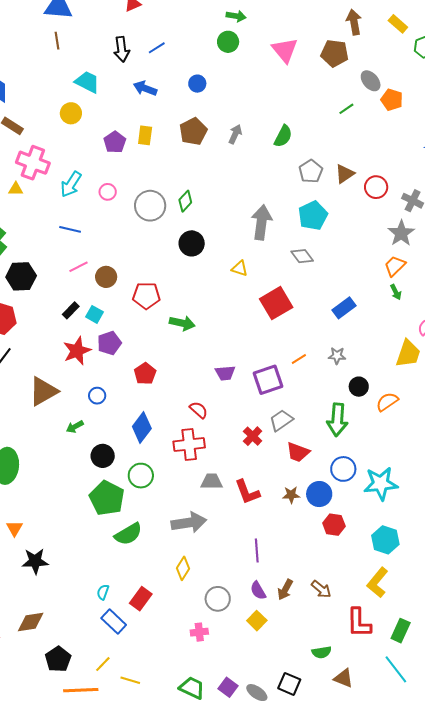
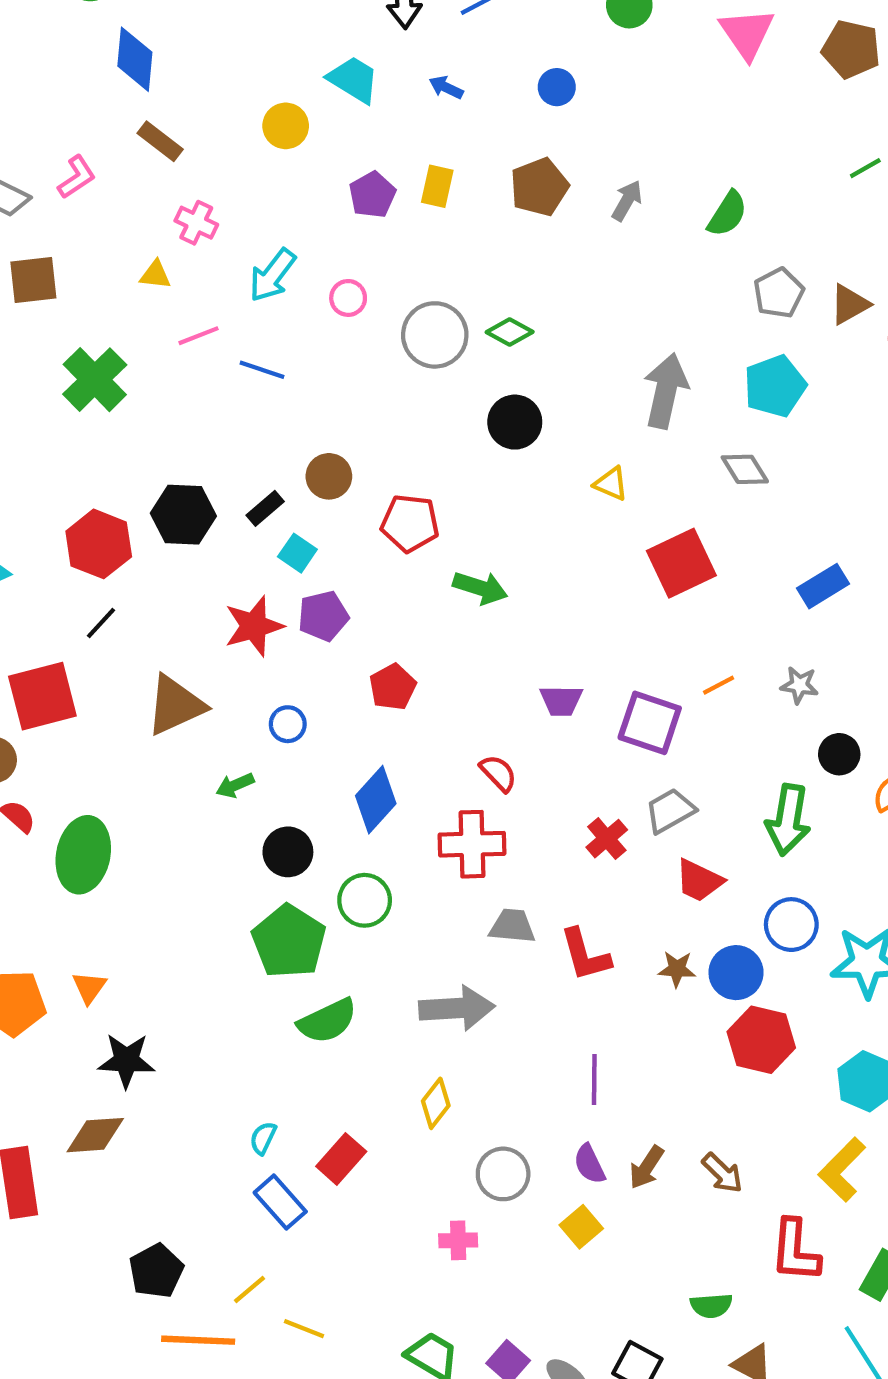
cyan trapezoid: (87, 82) -> (353, 79), moved
blue arrow: (145, 88) -> (446, 87), size x0.7
pink cross: (33, 163) -> (196, 223), size x0.6
green diamond: (185, 201) -> (510, 332), turned 70
pink line: (79, 267) -> (198, 336), moved
black hexagon: (21, 276) -> (183, 515), moved
black rectangle: (71, 310) -> (265, 508), moved
purple square: (268, 380) -> (650, 723), turned 32
red hexagon: (334, 525) -> (761, 1040), size x1.4
brown diamond: (31, 622) -> (95, 1135), moved

